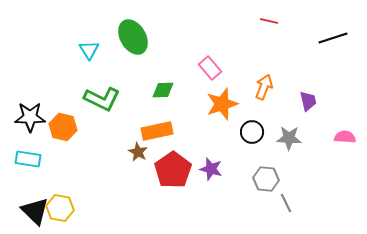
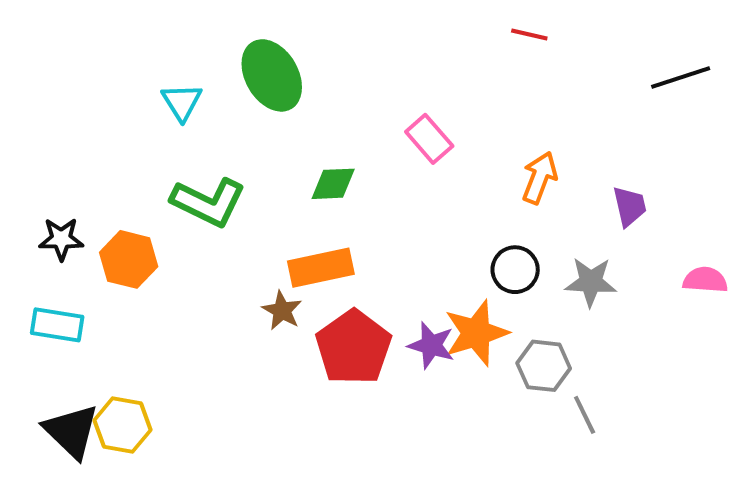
red line: (269, 21) -> (529, 35), moved
orange star: (222, 104) -> (476, 333), moved
black star: (30, 117) -> (61, 239), size x0.7

